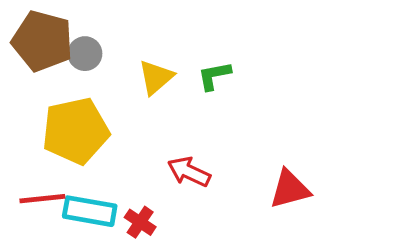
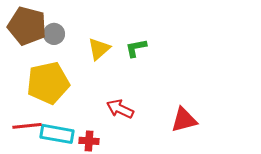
red cross: (140, 222) -> (89, 141), turned -30

